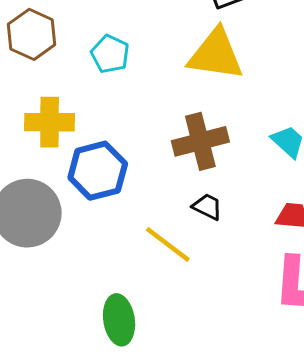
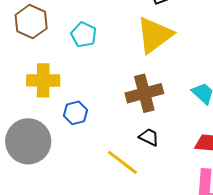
yellow triangle: (216, 54) -> (155, 35), turned -45
blue hexagon: (98, 171) -> (75, 113), size x0.6

